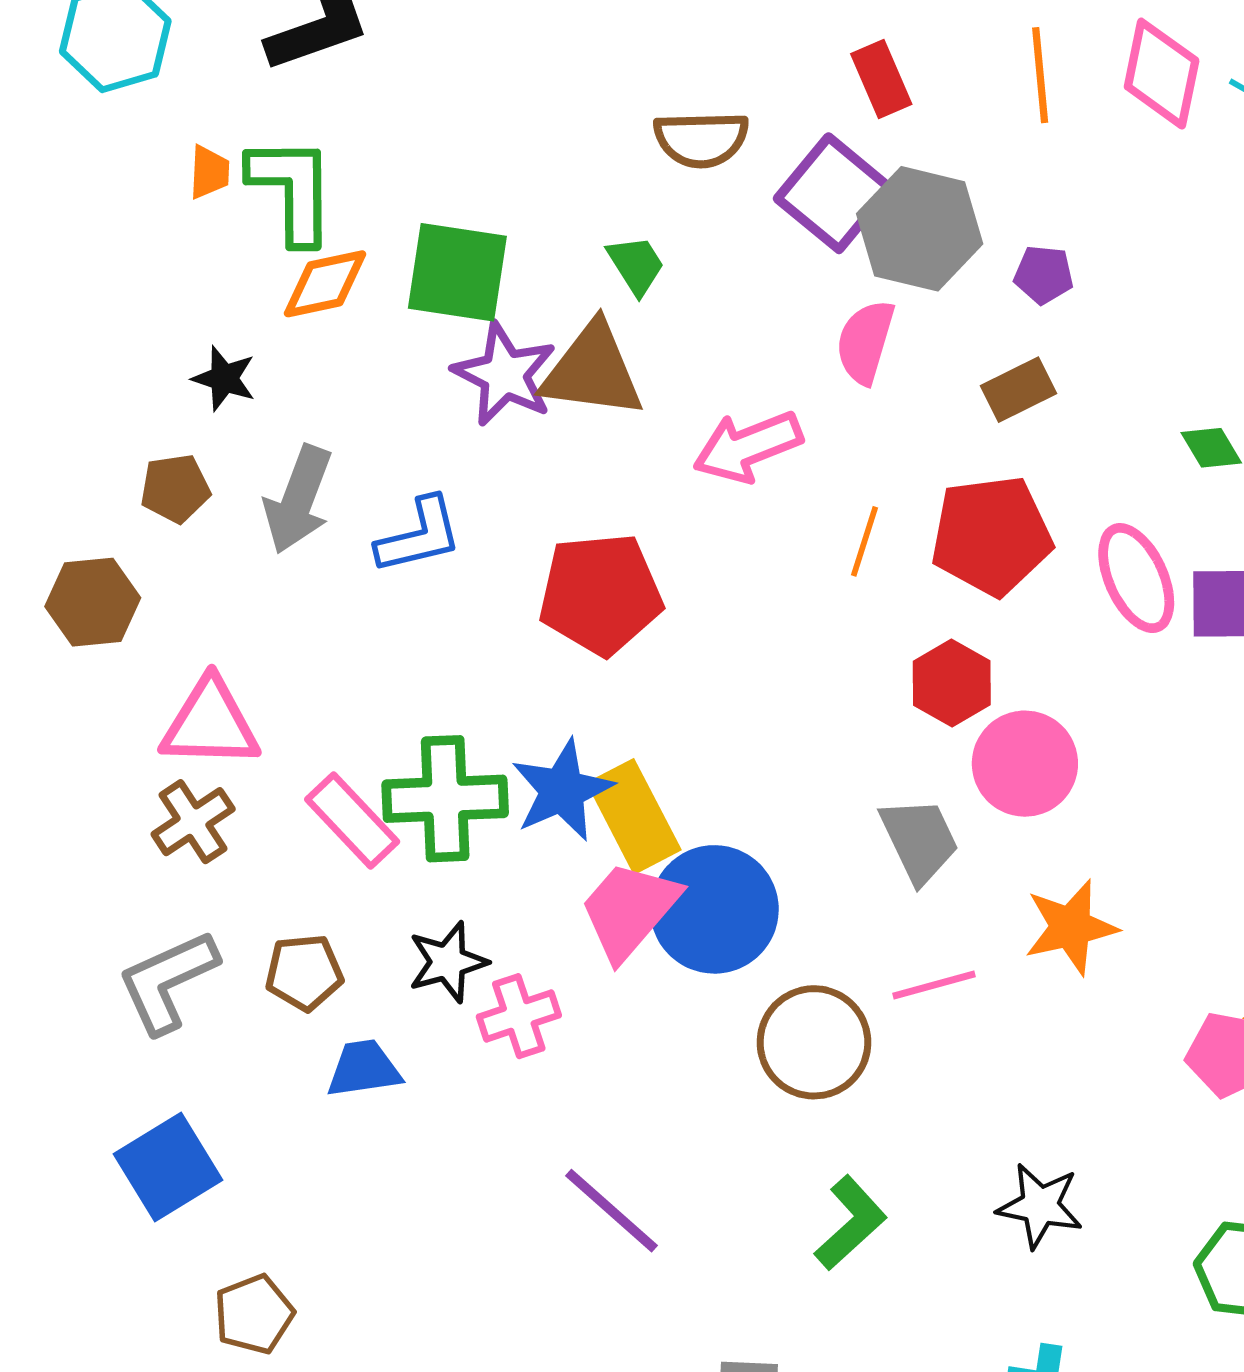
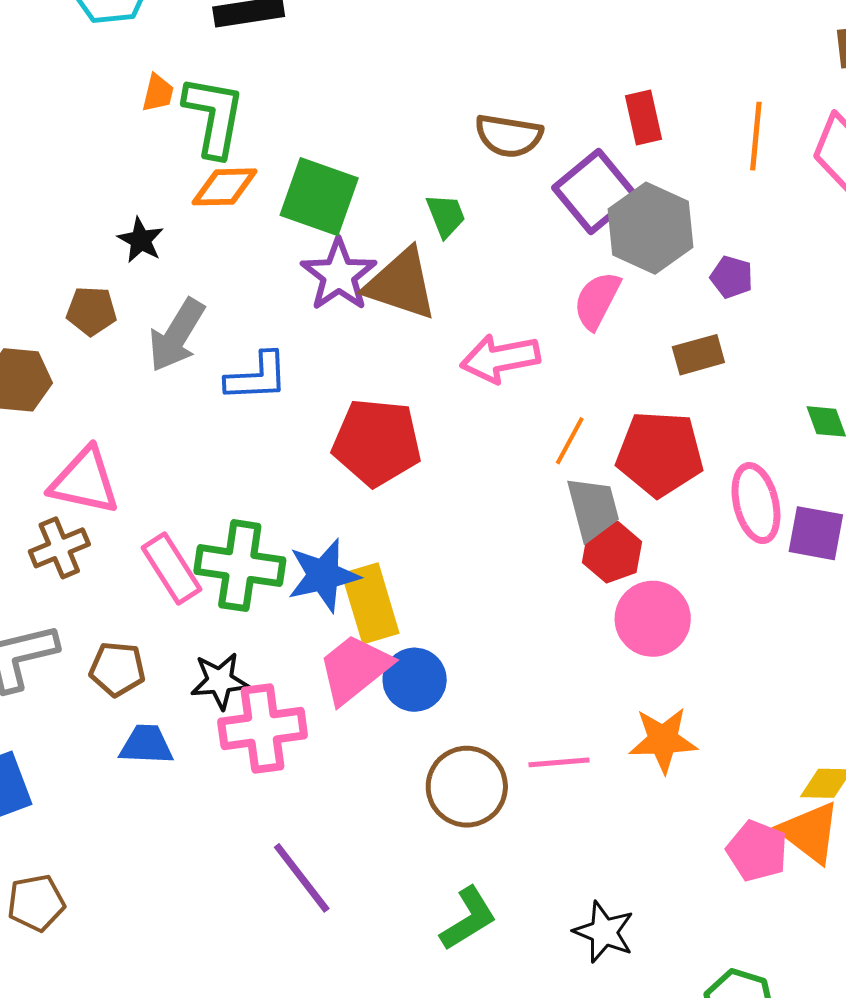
gray trapezoid: (919, 840) -> (593, 508), moved
blue circle: (714, 909) -> (415, 680), size x0.7
pink cross: (519, 1016) -> (263, 728), size x1.5

